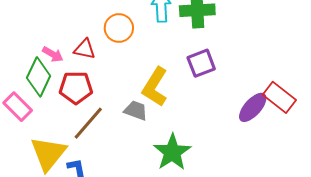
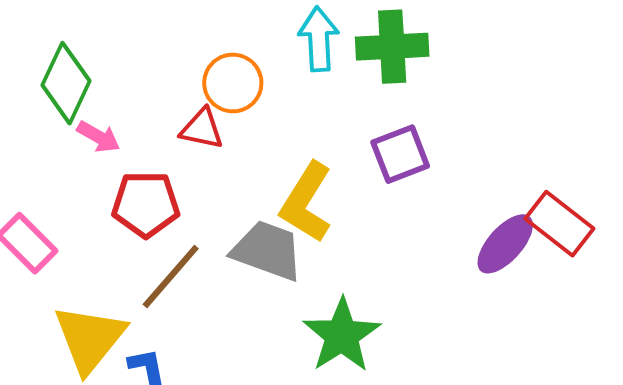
red triangle: (85, 49) -> (202, 129), moved
green diamond: (39, 77) -> (66, 83), moved
gray trapezoid: (136, 110) -> (267, 251), size x1.5

